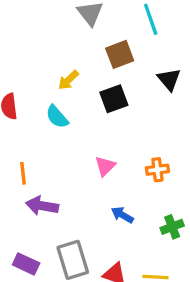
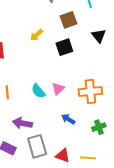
cyan semicircle: (57, 117) -> (38, 91), moved
orange cross: (157, 170) -> (90, 92), size x1.6
purple arrow: (42, 206) -> (22, 123), moved

